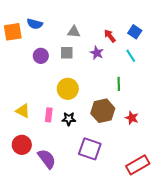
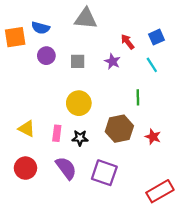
gray triangle: (74, 32) -> (86, 19), moved, size x1.5
blue square: (135, 32) -> (156, 37), turned 32
purple circle: (41, 56) -> (46, 56), moved
purple semicircle: (47, 159) -> (66, 168), moved

